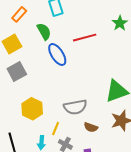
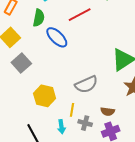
green semicircle: (44, 31) -> (39, 18), turned 54
brown semicircle: (91, 127) -> (108, 111), moved

